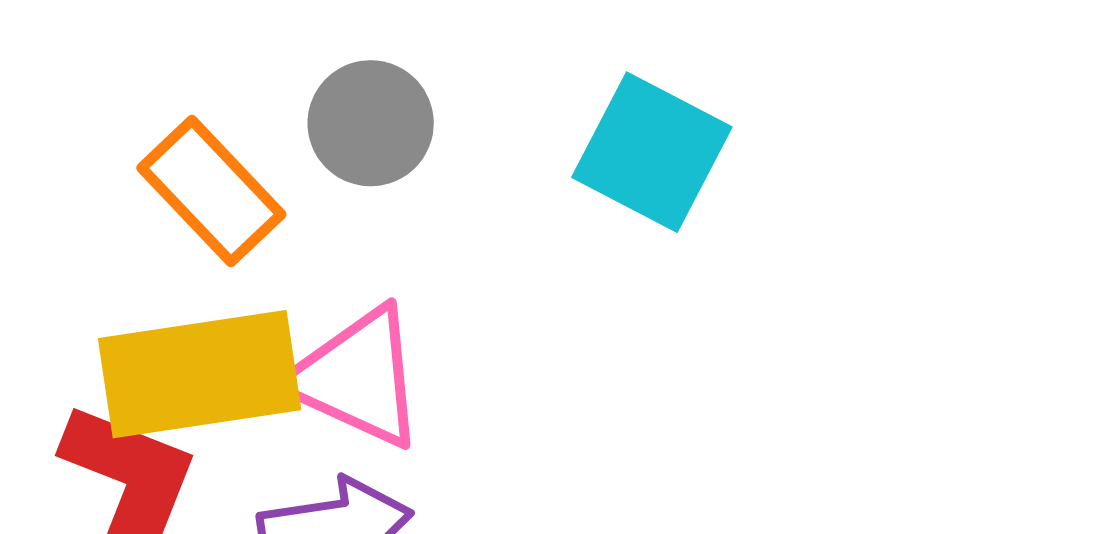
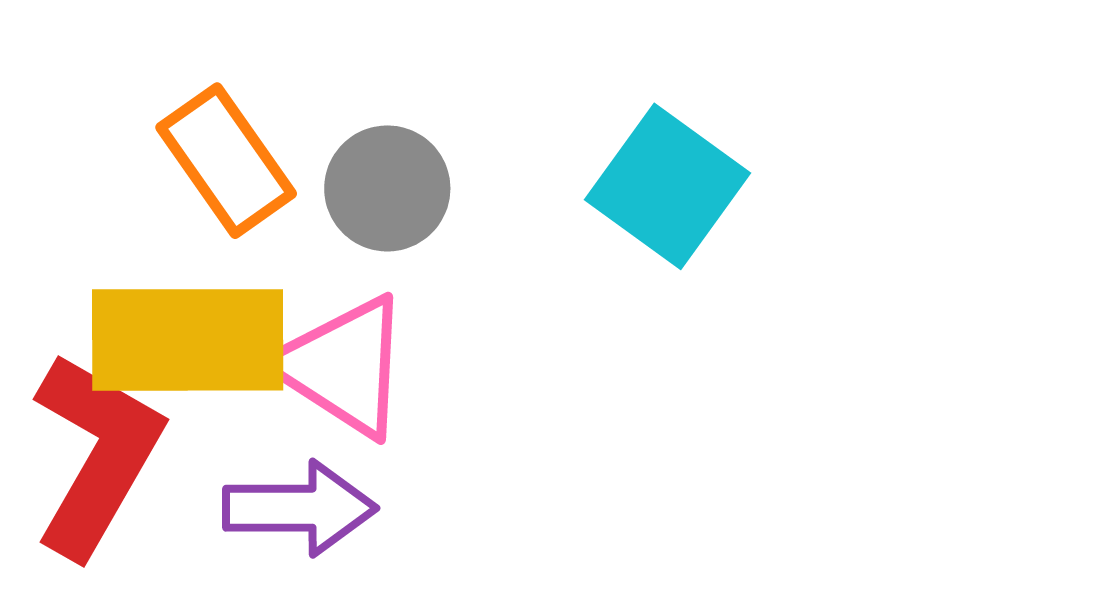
gray circle: (371, 123) -> (387, 188), moved

